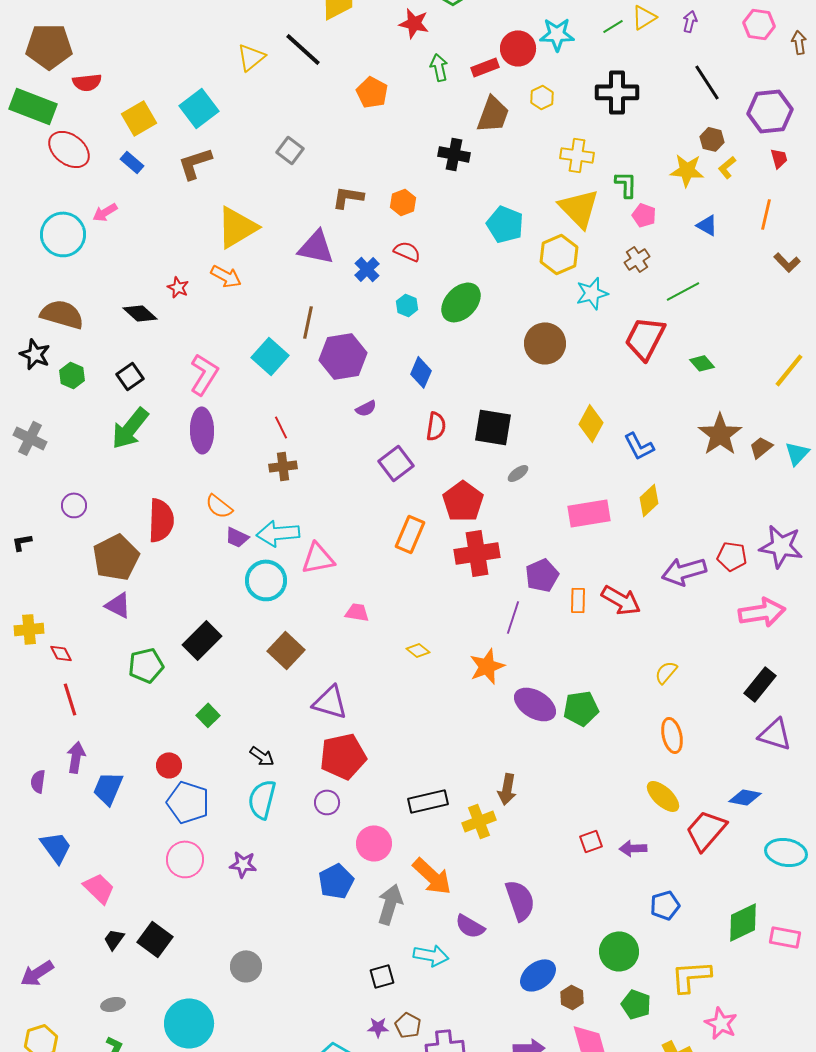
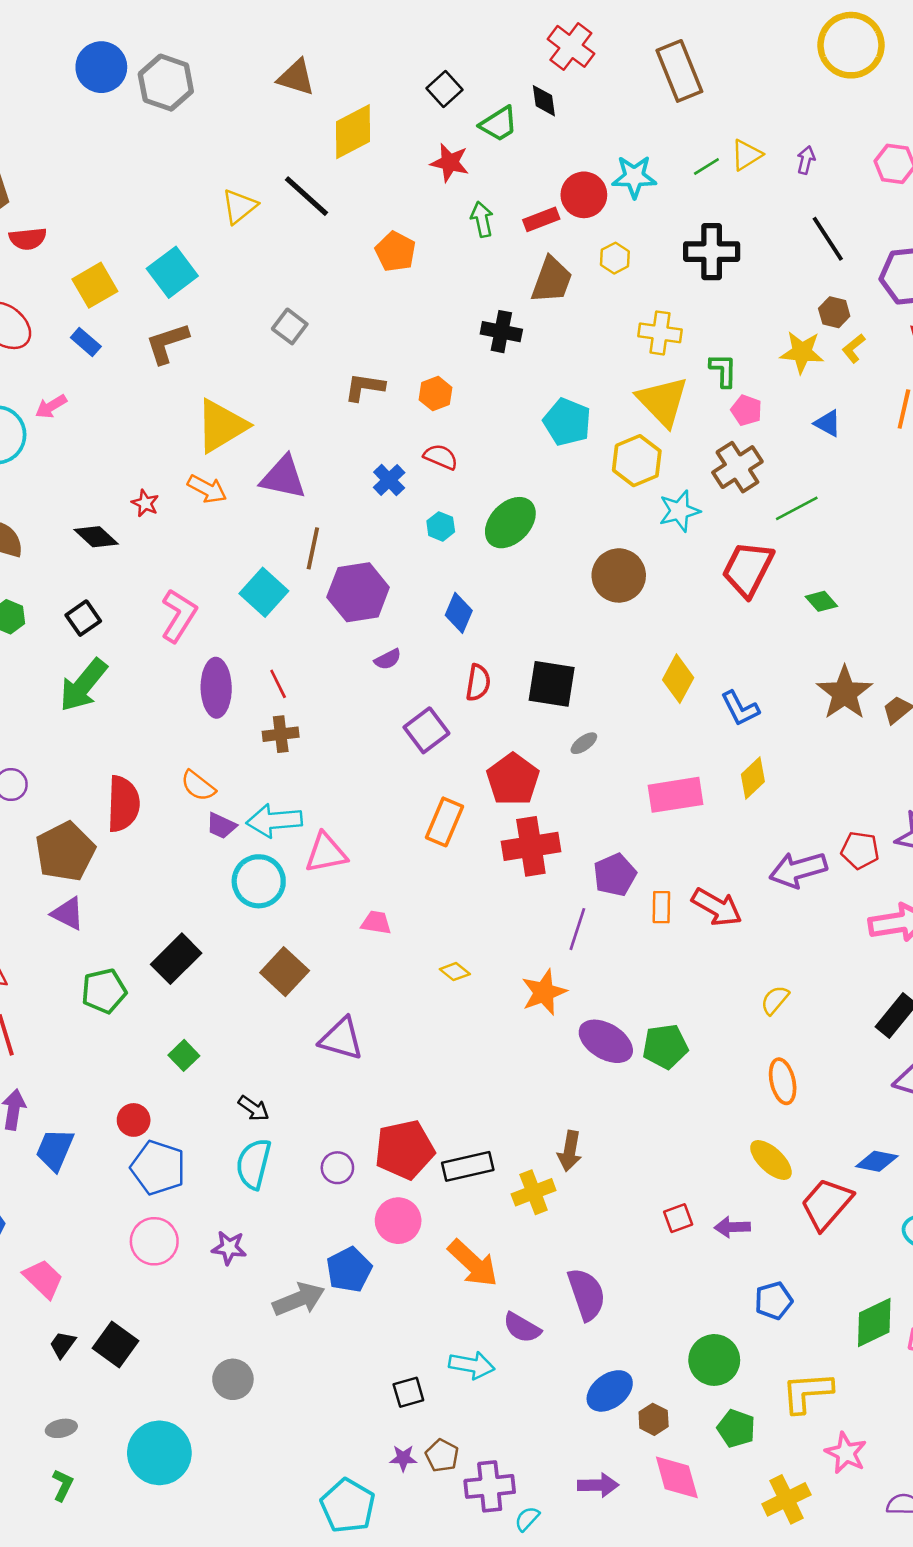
purple triangle: (316, 247) -> (283, 477), moved
brown cross: (637, 259) -> (737, 467), size x1.5
purple ellipse: (202, 430) -> (216, 688), moved
red pentagon: (343, 756) -> (405, 1150), moved
gray arrow: (390, 904) -> (299, 1299), moved, turned 51

